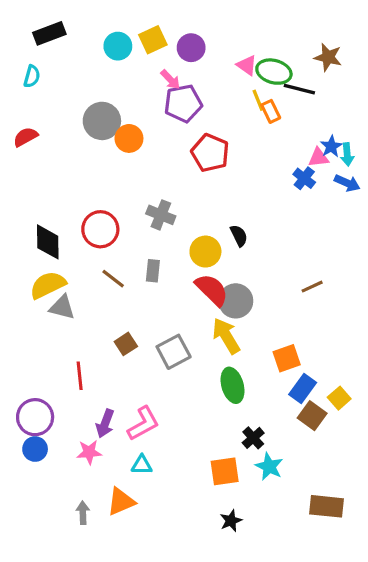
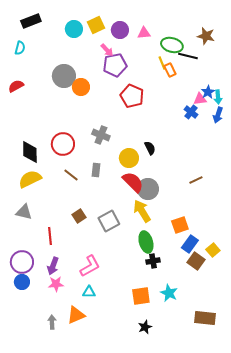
pink triangle: (247, 65) -> (144, 33), moved, turned -40
blue arrow: (347, 183) -> (218, 115), turned 84
gray triangle: (62, 307) -> (24, 212), moved
purple arrow: (105, 424) -> (53, 266), moved
black cross: (253, 438) -> (153, 261), moved, turned 32

